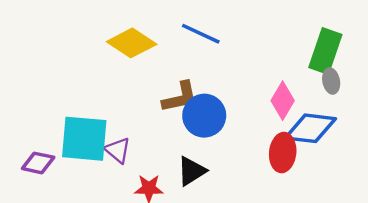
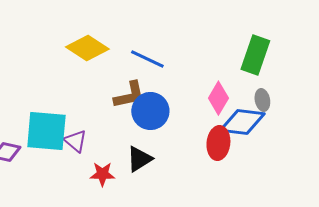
blue line: (201, 34) -> (147, 59), moved
gray ellipse: (331, 81) -> (262, 100), moved

